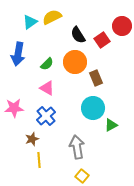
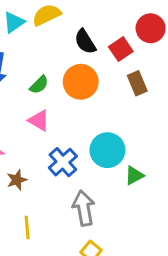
brown rectangle: (96, 78) -> (137, 83), moved
blue cross: (46, 116) -> (63, 162), moved
brown star: (32, 139) -> (17, 180), moved

